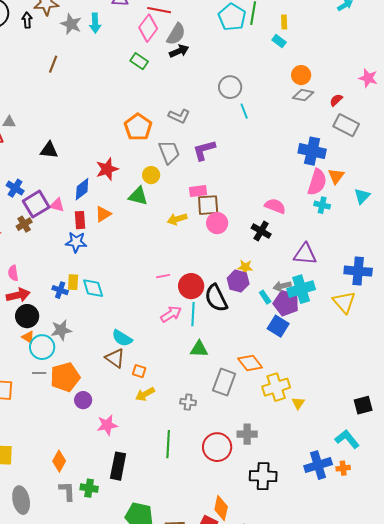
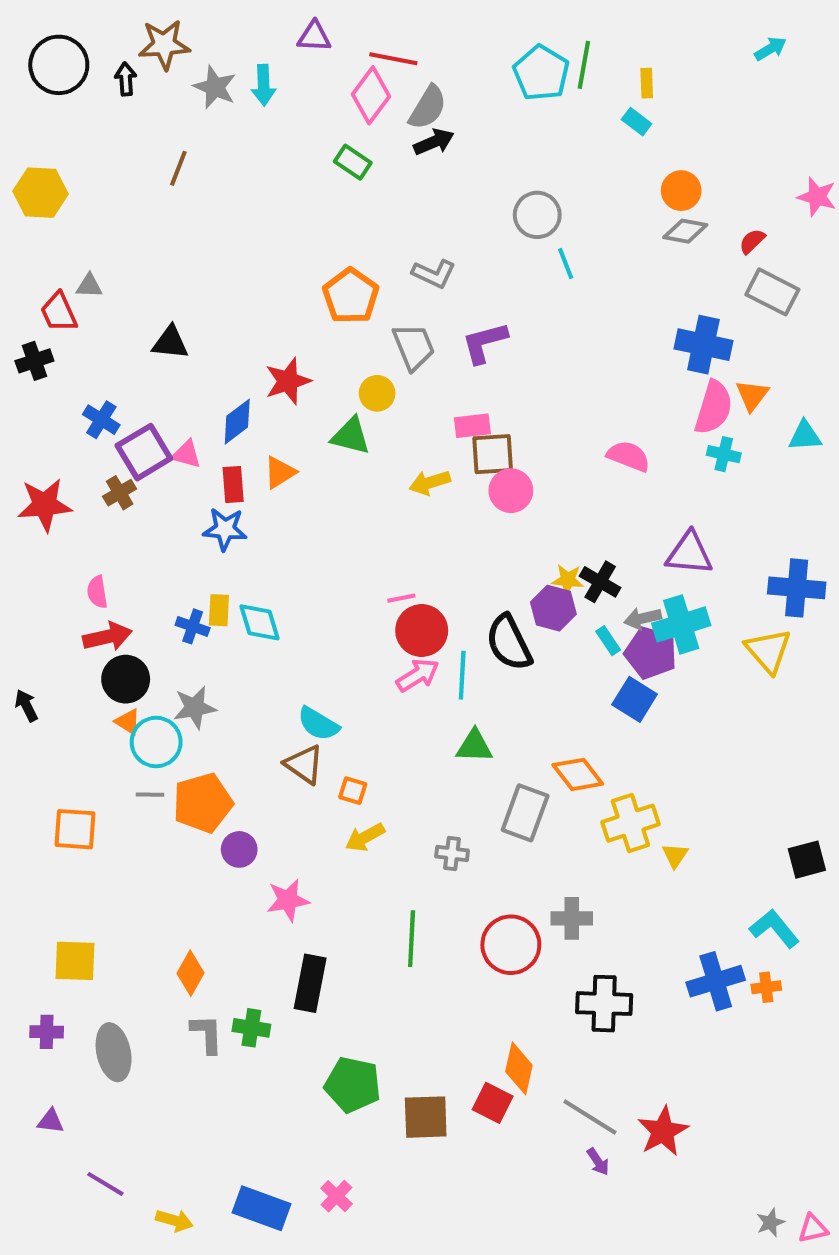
cyan triangle: (362, 196) -> (805, 436), turned 42
black cross: (261, 231) -> (600, 582), moved
red circle: (191, 286) -> (422, 631), moved

